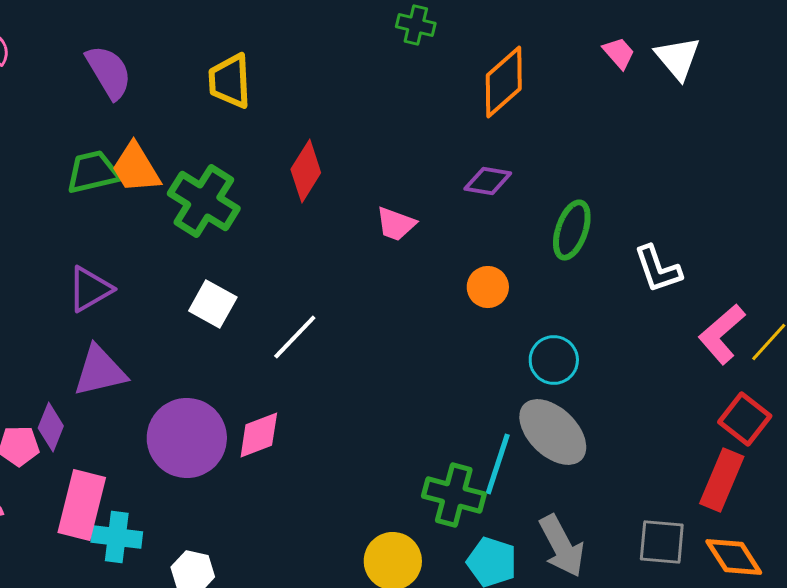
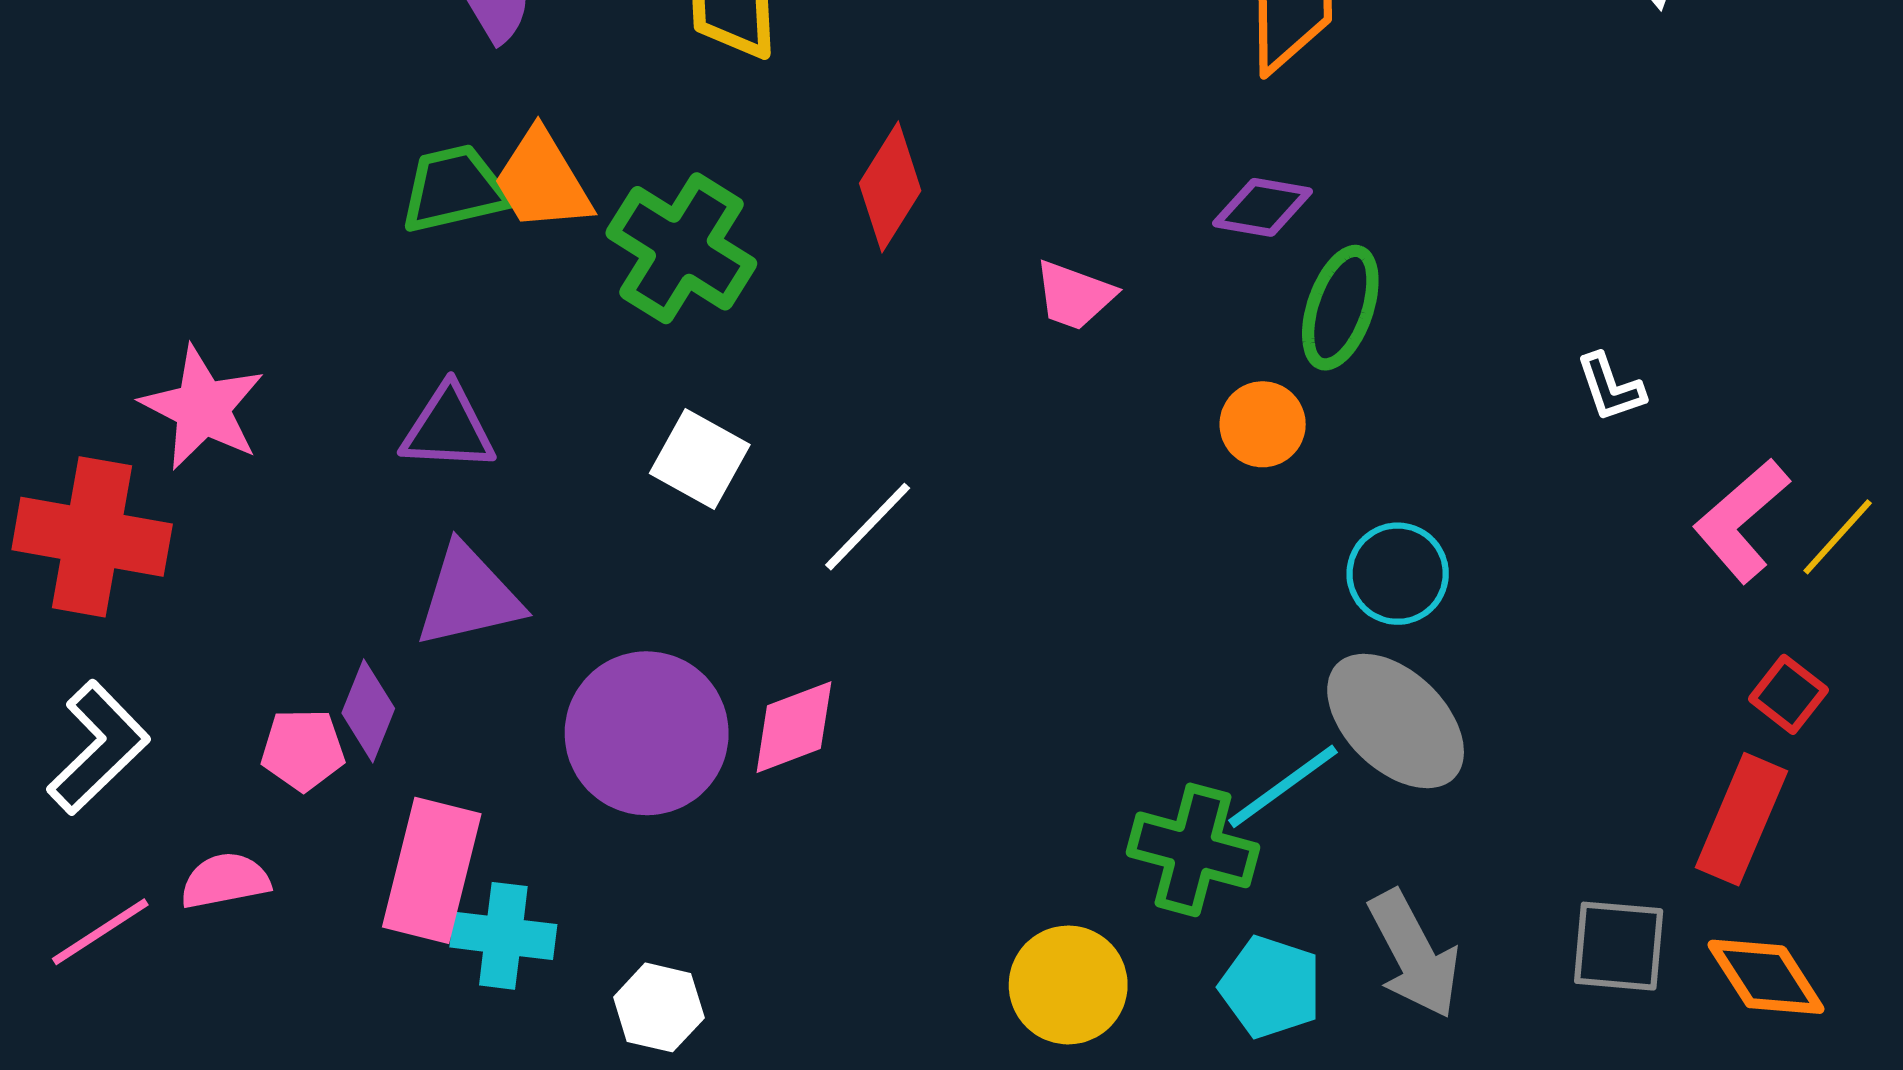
green ellipse: (572, 230) -> (1340, 308), moved
white L-shape: (658, 269) -> (1610, 387), size x0.7
purple triangle: (90, 289) -> (448, 428), turned 33
red square: (745, 419) -> (1788, 694), size x0.7
cyan line: (498, 464) -> (1283, 786), turned 36

